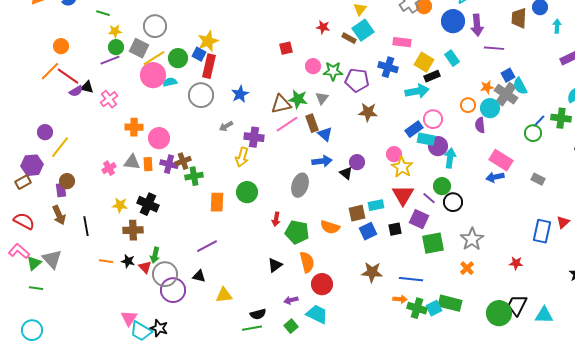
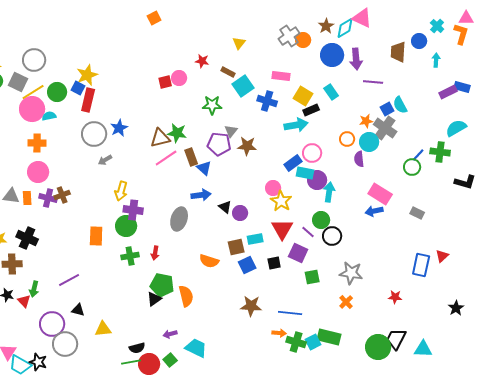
cyan square: (363, 30) -> (243, 86), moved
pink circle: (313, 66) -> (179, 78), moved
purple pentagon: (357, 80) -> (219, 144), moved
cyan semicircle: (520, 86) -> (400, 105), moved
gray circle: (201, 95) -> (94, 134), moved
gray triangle: (322, 98) -> (231, 131), moved
orange cross: (134, 127) -> (37, 143), moved
purple cross: (254, 137) -> (133, 210), moved
purple circle: (357, 162) -> (240, 213), moved
green cross: (194, 176) -> (130, 256), moved
green pentagon: (297, 232) -> (162, 285), moved
gray star: (472, 239) -> (351, 273), turned -30
green square: (433, 243) -> (312, 277), size x0.7
purple line: (207, 246) -> (69, 280), moved
gray circle: (165, 274) -> (65, 344), moved
red circle: (322, 284) -> (149, 364), moved

